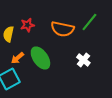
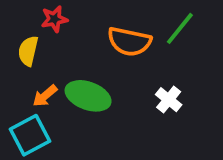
red star: (27, 25) -> (54, 19), moved
green ellipse: (40, 58) -> (88, 96), turned -35

